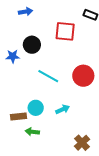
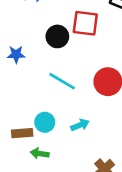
black circle: (32, 45) -> (57, 36), moved

